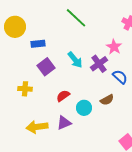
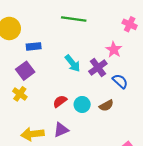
green line: (76, 18) -> (74, 19), turned -35
purple square: (46, 67) -> (25, 71), moved
yellow cross: (25, 89) -> (20, 94), turned 32
cyan circle: (84, 108) -> (82, 104), moved

